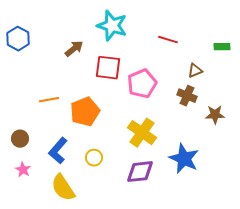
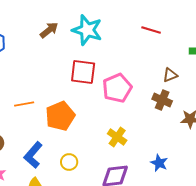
red line: (168, 40) -> (151, 30), moved
brown arrow: (74, 49) -> (49, 30), moved
yellow cross: (142, 133) -> (117, 137), size x0.7
blue star: (184, 159) -> (159, 163), size x0.6

